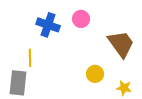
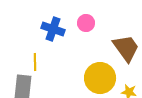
yellow circle: (95, 74) -> (100, 78), size x1.8

